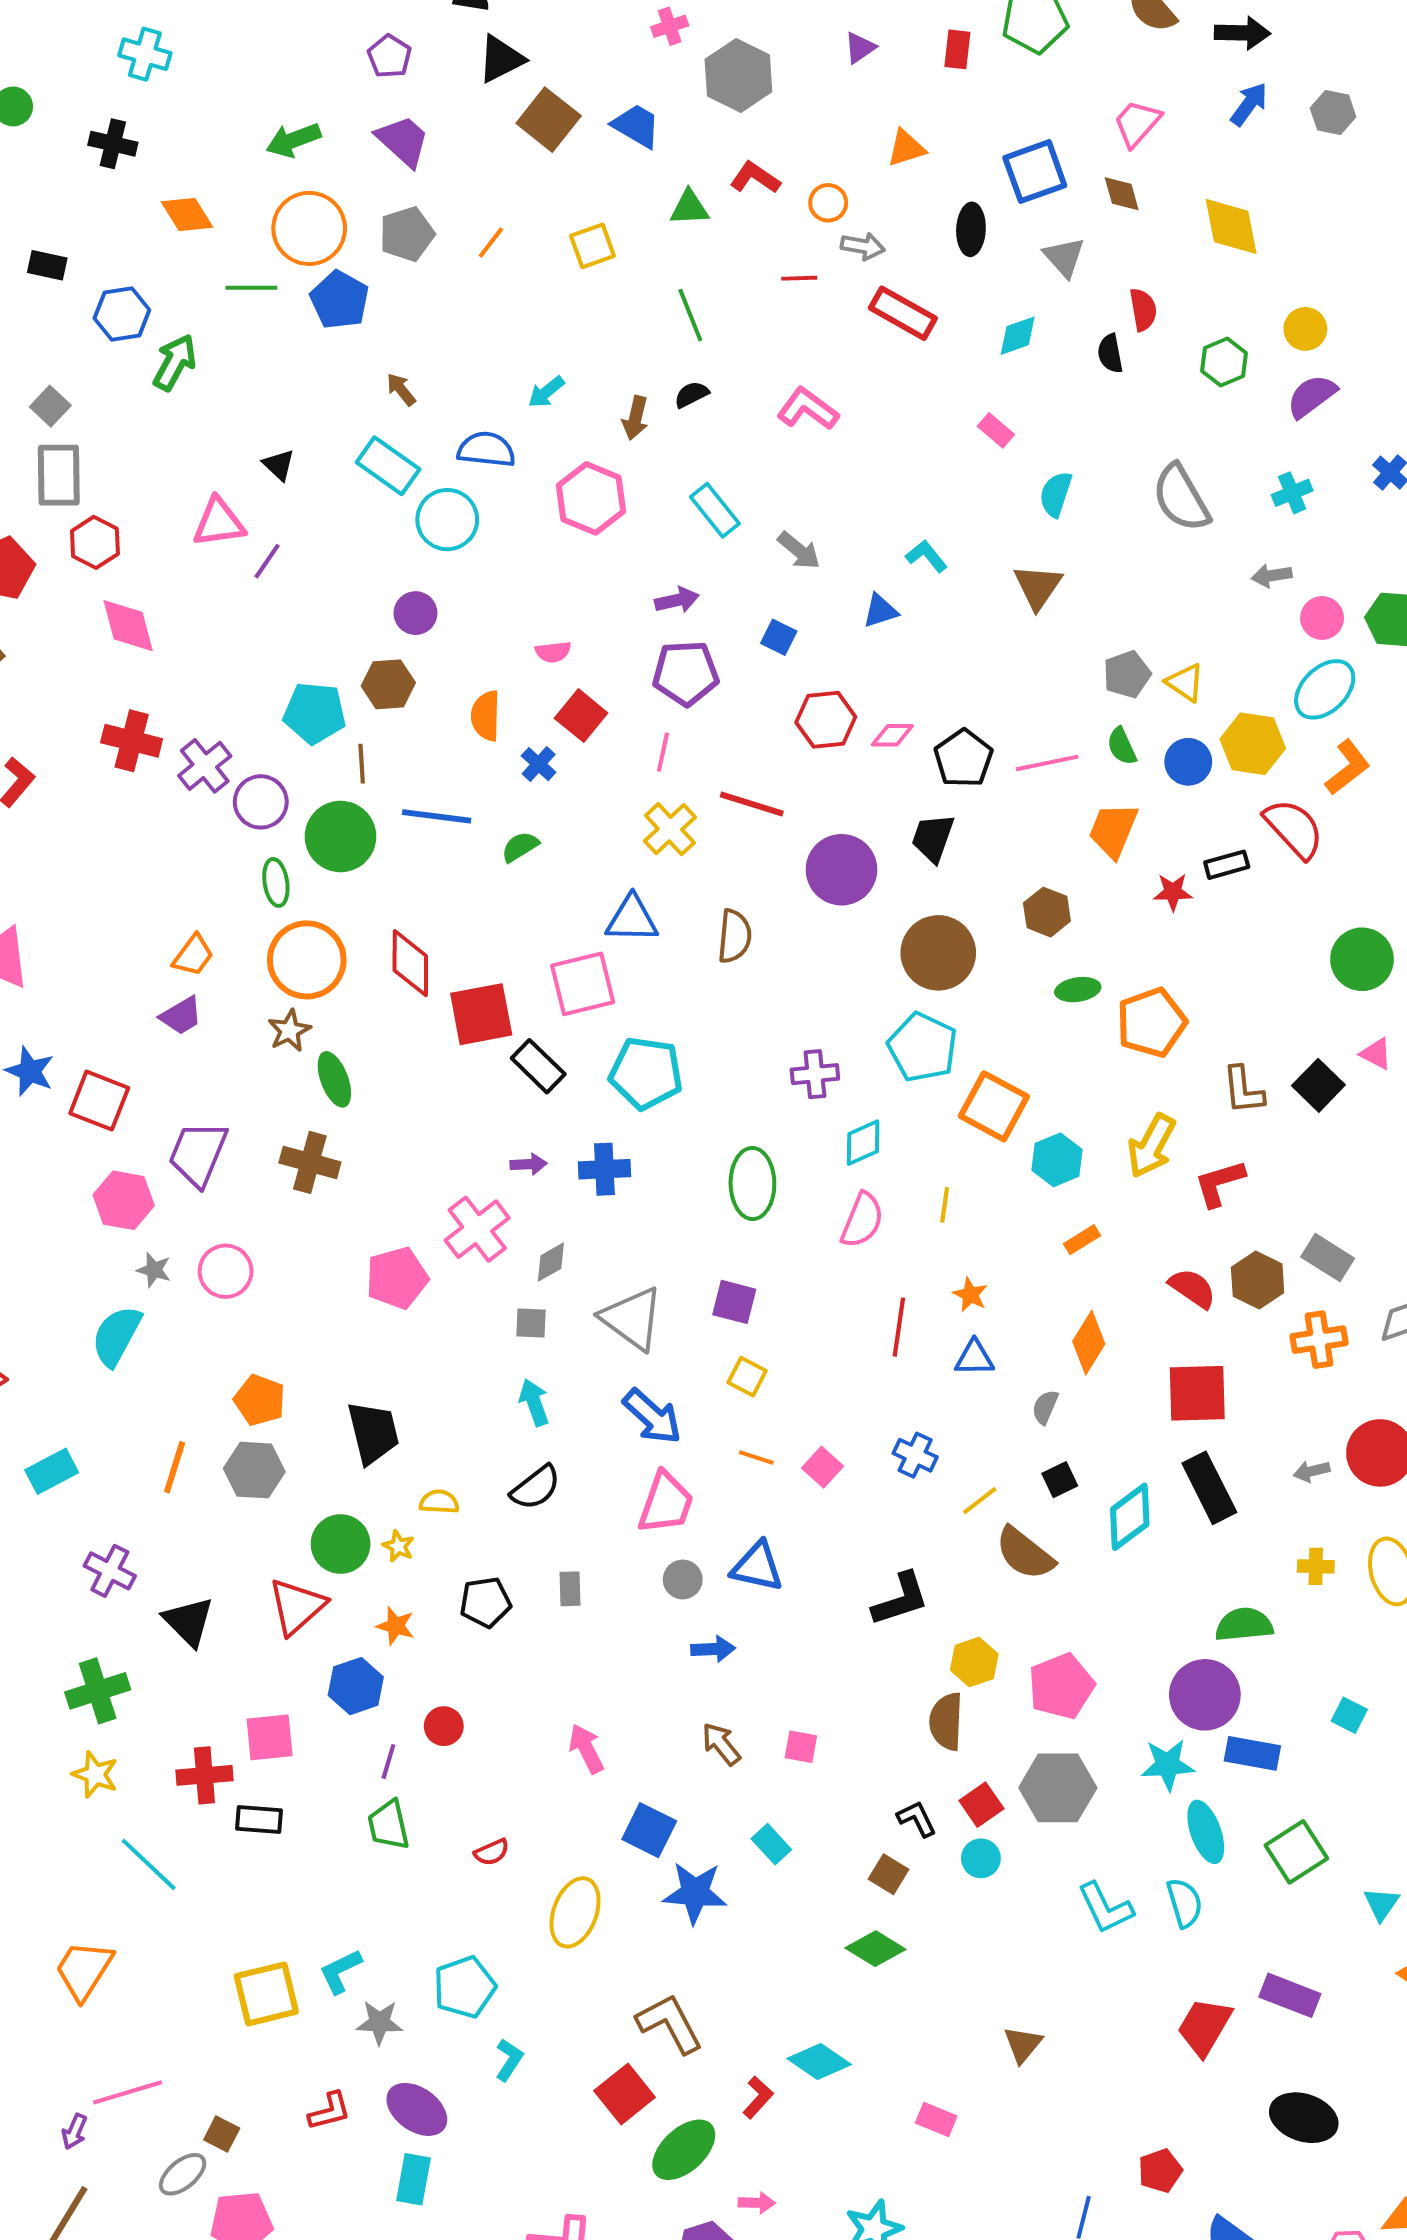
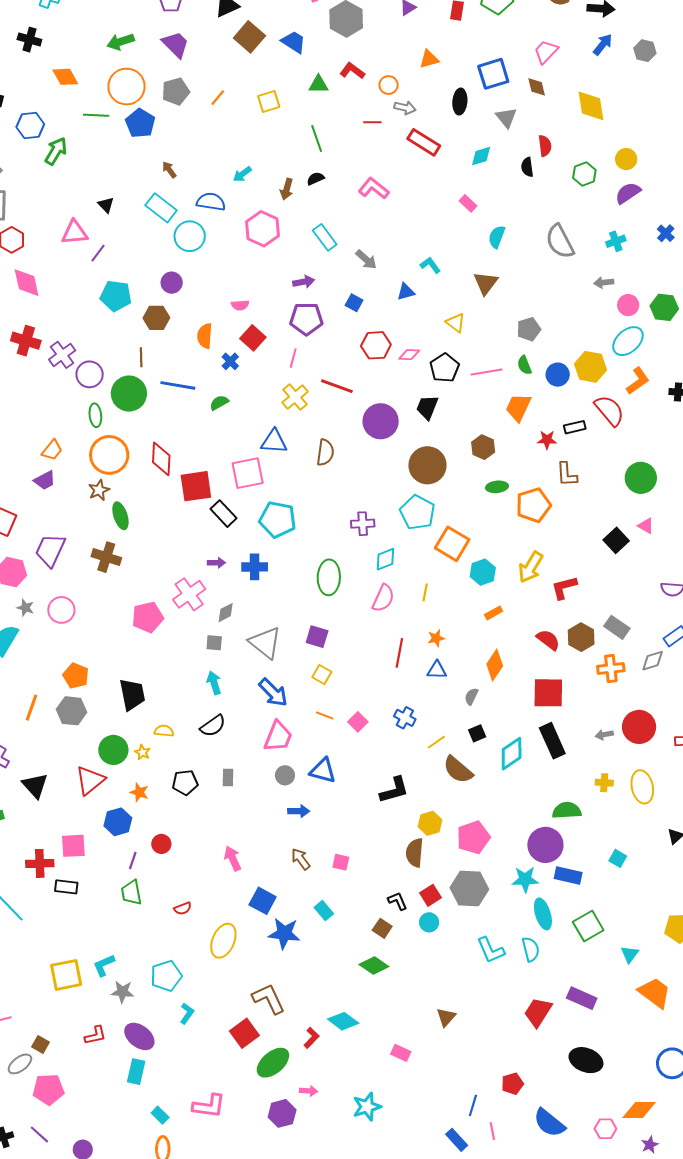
yellow triangle: (1185, 683) -> (456, 323), moved
cyan pentagon: (315, 713) -> (116, 296), moved
brown L-shape: (1243, 1090) -> (567, 474), moved
orange star: (970, 1295) -> (436, 638), turned 30

